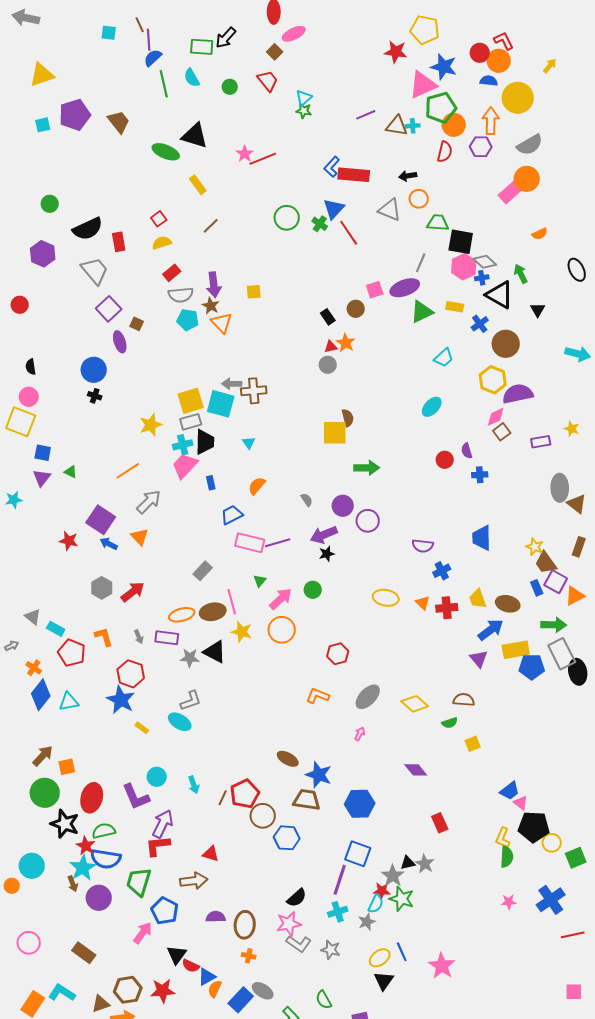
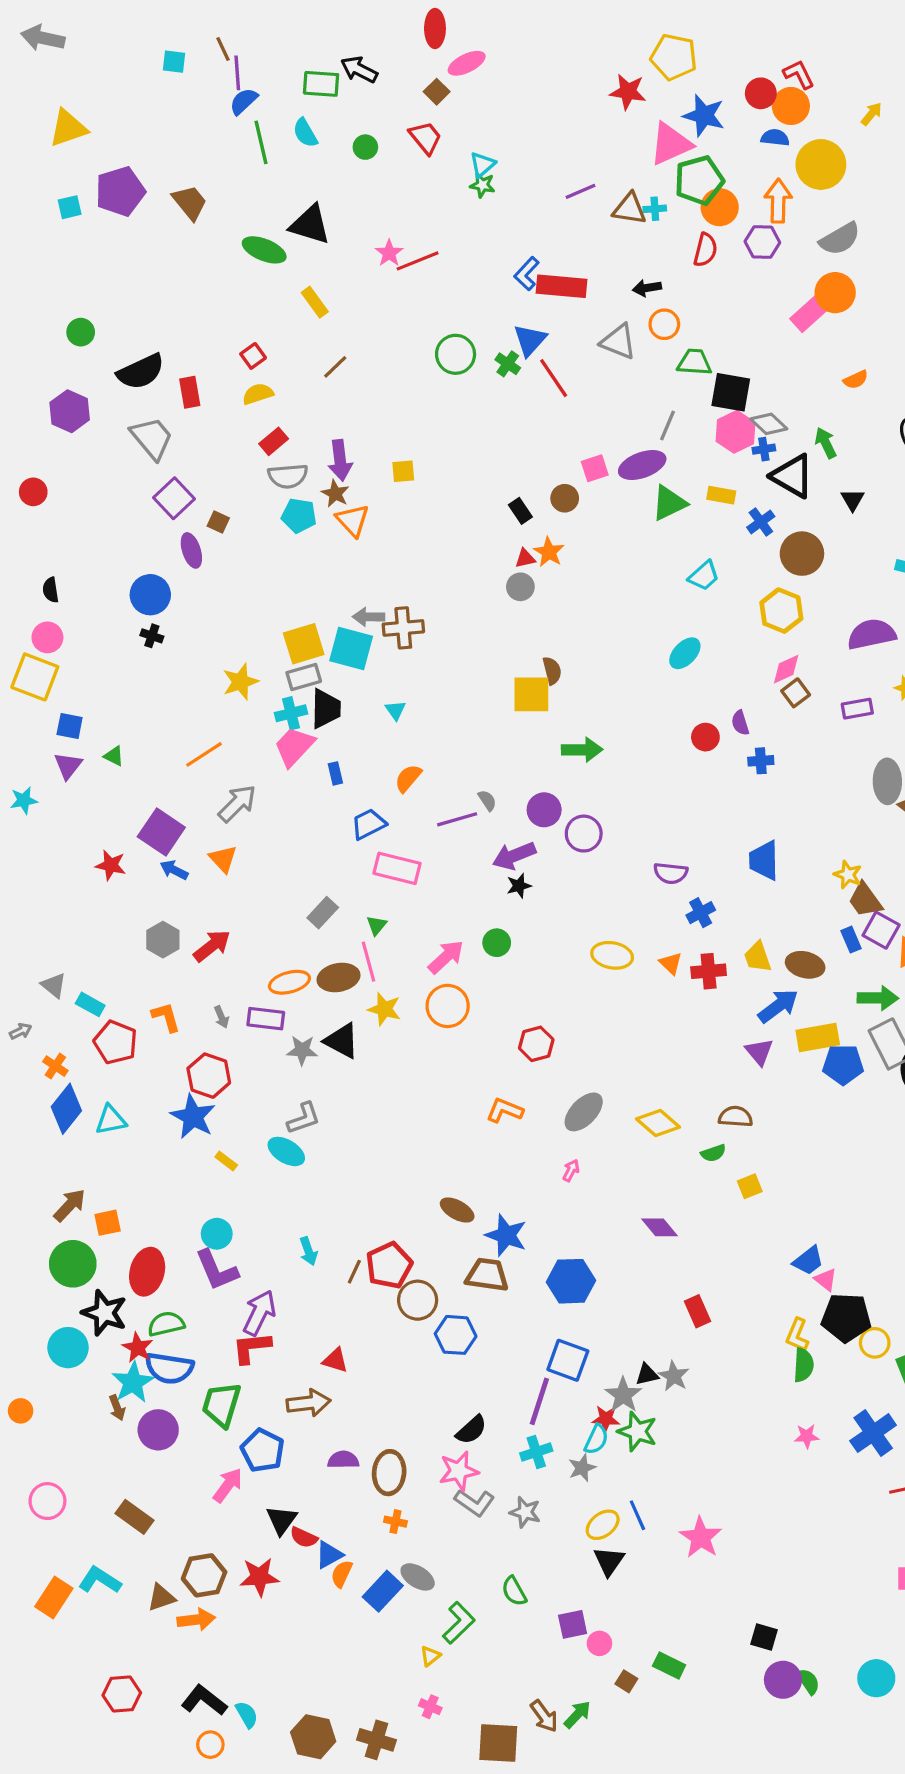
black arrow: (226, 38) -> (359, 70), turned 75
purple semicircle: (518, 394) -> (872, 634), moved
purple line: (278, 543) -> (457, 819), moved
green triangle: (260, 581) -> (376, 925), moved
cyan circle: (157, 777) -> (217, 1234), moved
cyan circle: (32, 866) -> (68, 1348), moved

